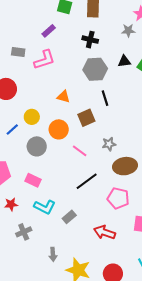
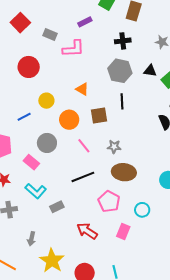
black cross: (90, 40) -> (123, 41), turned -35
blue line: (12, 130) -> (24, 117), moved
gray circle: (37, 146) -> (47, 143), moved

